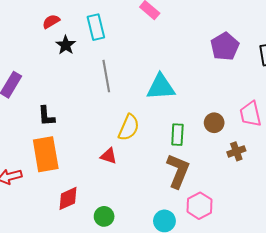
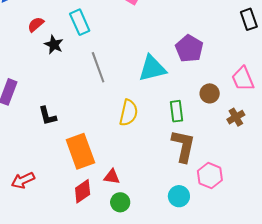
purple pentagon: (225, 47) -> (189, 48), moved
orange rectangle: (46, 154) -> (80, 151), moved
red triangle: (109, 156) -> (112, 177), moved

